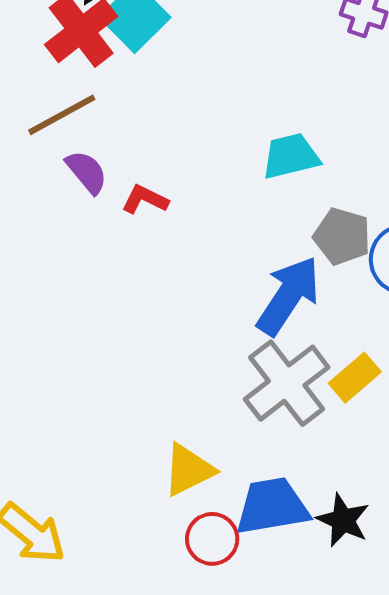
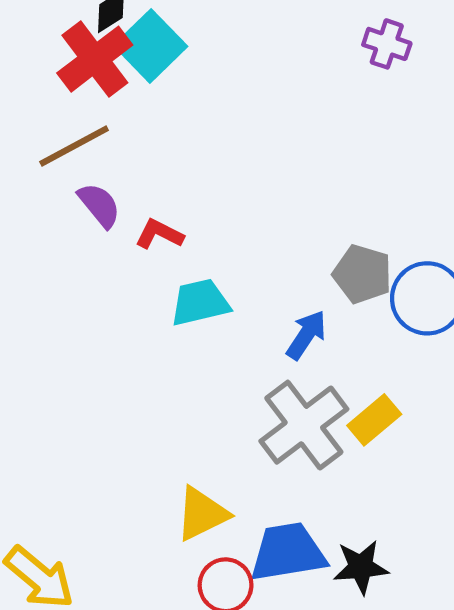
cyan trapezoid: (291, 156) -> (200, 302), moved
blue arrow: (288, 296) -> (306, 335), size x0.6
black star: (343, 520) -> (361, 567), turned -30

